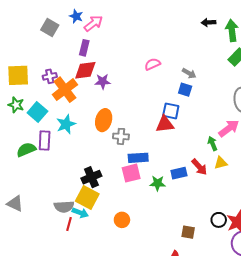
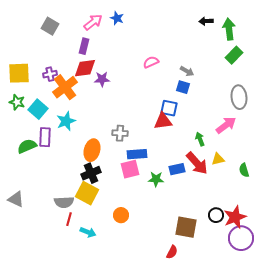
blue star: (76, 16) -> (117, 18), moved
orange ellipse: (104, 120) -> (92, 150), moved
green arrow: (213, 144) -> (200, 139), moved
red arrow: (199, 167) -> (197, 163), size x1.4
cyan arrow: (80, 213) -> (88, 232), moved
brown square: (188, 232) -> (186, 227), size x1.6

